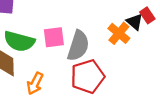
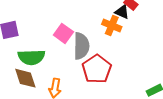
pink square: (54, 37) -> (63, 33), moved, turned -30

